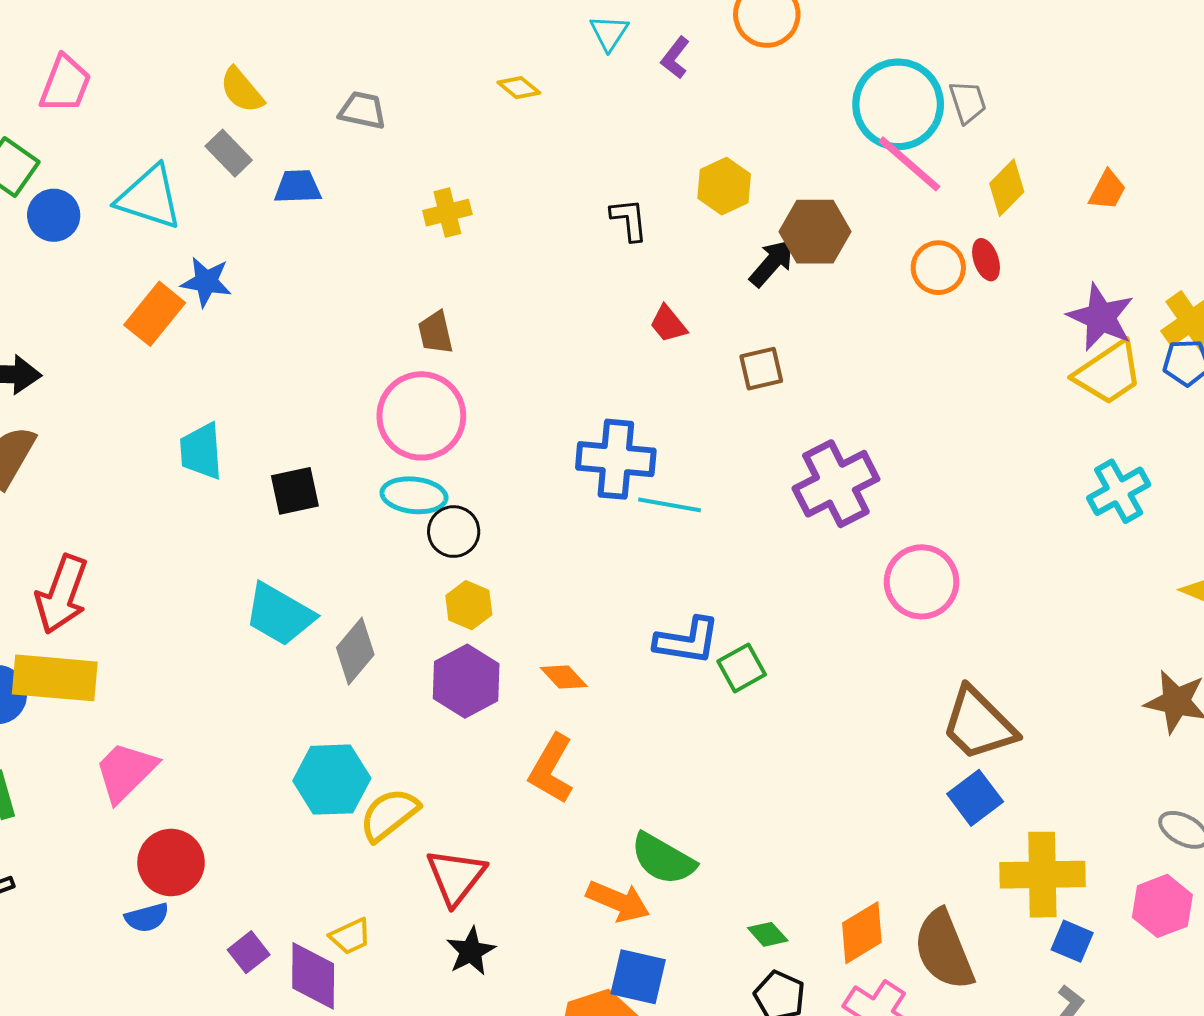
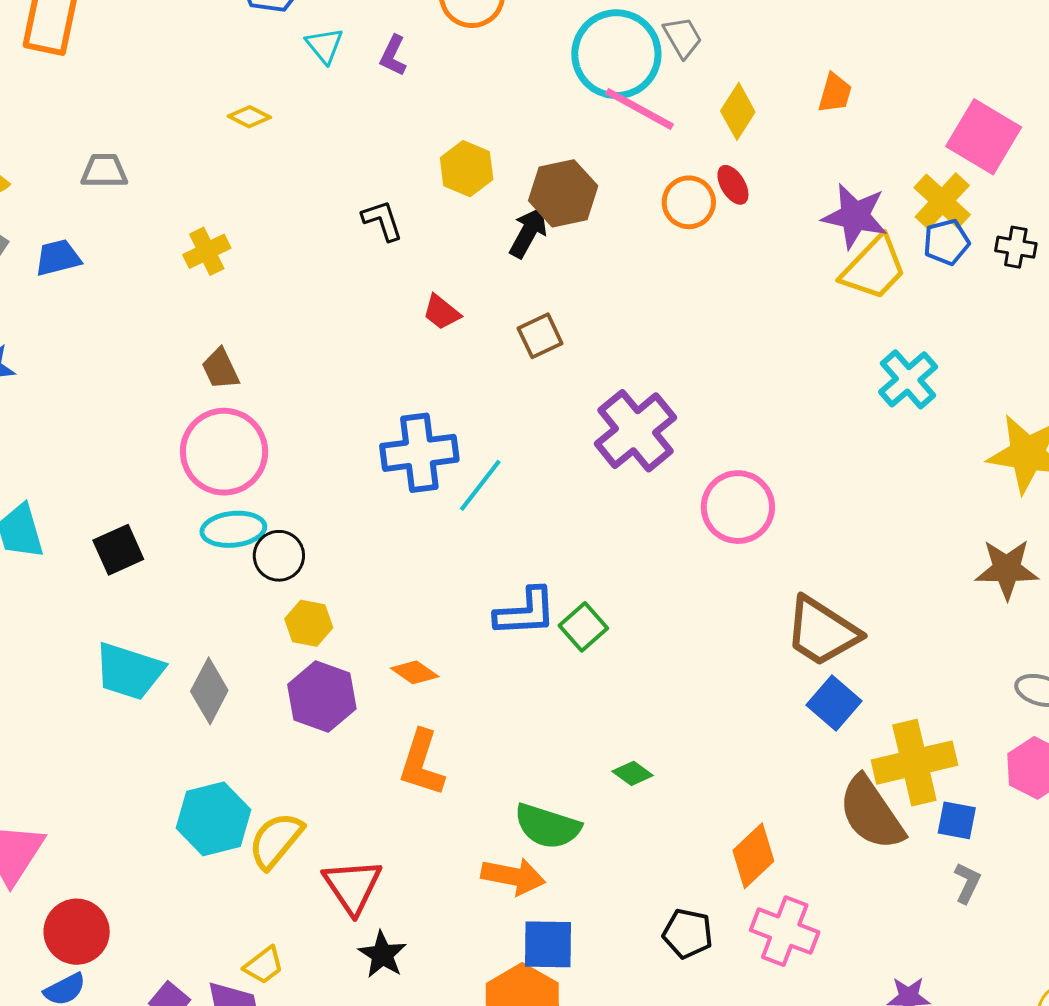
cyan line: (670, 505) -> (480, 485), turned -50
green diamond: (768, 934) -> (633, 773), moved
brown semicircle: (944, 950) -> (871, 813), moved

